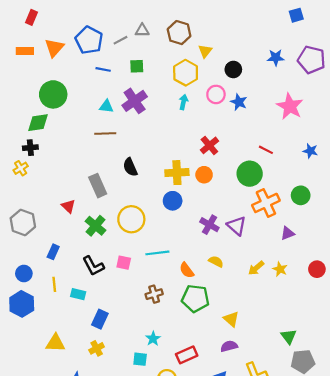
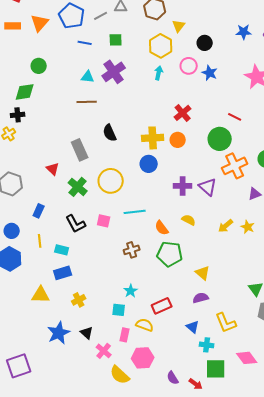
green circle: (53, 94) -> (39, 66), size x0.6
purple cross: (209, 225) -> (183, 186), turned -30
blue rectangle: (100, 319) -> (63, 273), moved, turned 48

